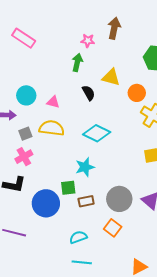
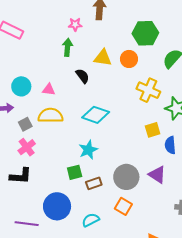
orange circle: (137, 93) -> (129, 59), moved
blue circle: (46, 203) -> (57, 206), moved

